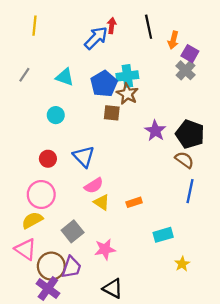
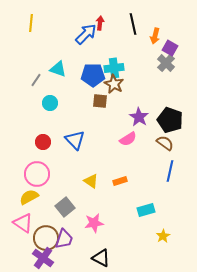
gray line: (24, 75) -> (36, 80), moved
blue pentagon: (104, 84) -> (93, 75), turned 30
pink semicircle: (94, 186) -> (128, 139), moved

